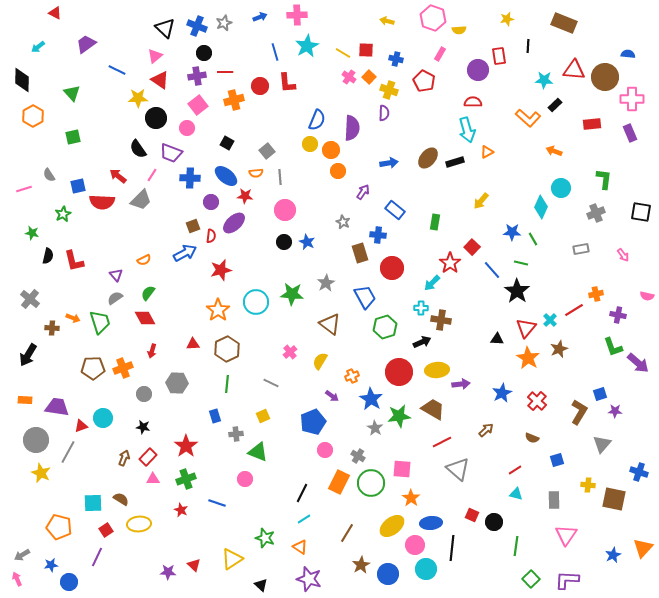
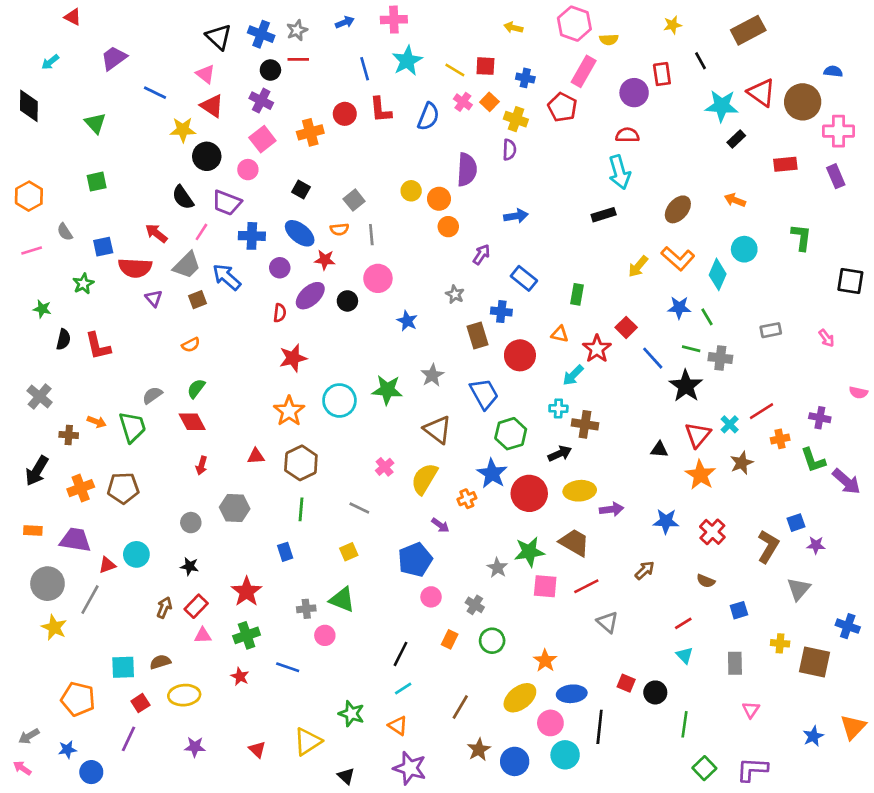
brown rectangle: (564, 23) -> (748, 30), turned -50
black line: (528, 46) -> (700, 61), turned -32
pink rectangle: (440, 54) -> (584, 71), size x1.6
pink triangle: (155, 56) -> (205, 74), turned -42
red triangle: (574, 70) -> (761, 93), turned 30
red line: (225, 72) -> (298, 59), moved
purple cross: (197, 76) -> (261, 101), turned 36
cyan star: (544, 80) -> (722, 106), size x1.4
orange hexagon: (33, 116) -> (29, 196), moved
orange L-shape: (528, 118) -> (678, 258), moved
blue semicircle: (317, 120) -> (428, 116), moved
orange triangle: (487, 152) -> (560, 334), moved, turned 40
brown ellipse: (428, 158) -> (678, 209), moved
gray cross: (596, 213) -> (720, 358), moved, turned 30
brown square: (193, 226) -> (197, 300), moved
black circle: (284, 242) -> (347, 301), moved
blue arrow: (185, 253) -> (227, 277), moved, turned -110
purple triangle: (116, 275) -> (154, 298), moved
orange cross: (596, 294) -> (780, 439), moved
yellow semicircle: (320, 361) -> (424, 479), size x1.4
orange cross: (123, 368) -> (81, 488), moved
blue star: (502, 393) -> (666, 521), turned 30
blue star: (371, 399) -> (492, 473), moved
gray cross: (236, 434) -> (306, 609), moved
pink square: (402, 469) -> (545, 586), moved
gray triangle: (458, 469) -> (608, 622), size x0.7
orange rectangle: (339, 482) -> (450, 639), size x0.6
green circle: (371, 483) -> (492, 641), size x0.7
cyan triangle: (516, 494) -> (685, 655), turned 32
brown semicircle: (121, 499) -> (160, 662), turned -49
pink triangle: (566, 535) -> (751, 710), size x0.6
purple star: (168, 572) -> (195, 747), moved
pink arrow: (17, 579) -> (22, 768), turned -32

